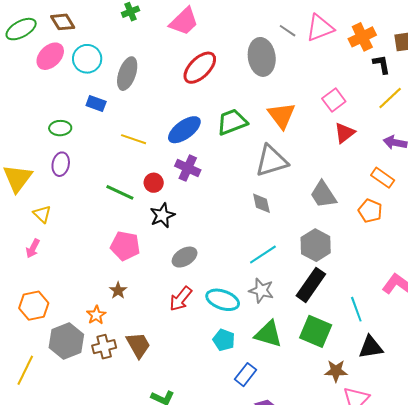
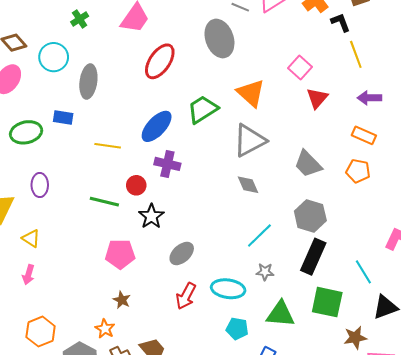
cyan circle: (87, 59) -> (54, 57), moved
yellow line: (390, 98) -> (356, 54), turned -56
green ellipse: (60, 128) -> (26, 132), moved, size x1.4
gray star: (261, 290) -> (265, 272), size x0.7

